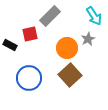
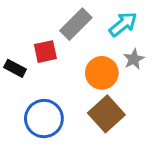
cyan arrow: (94, 16) -> (123, 24), moved, turned -96

